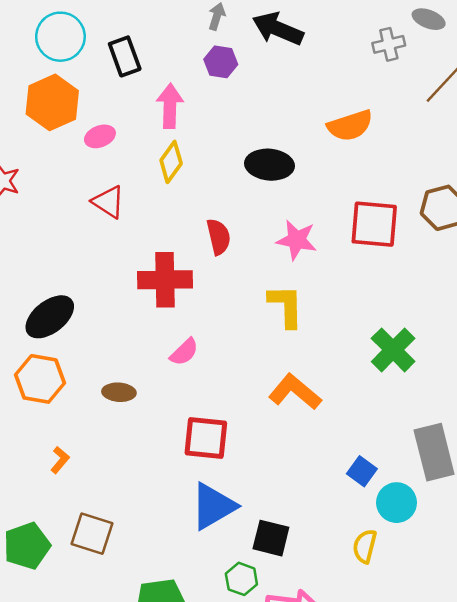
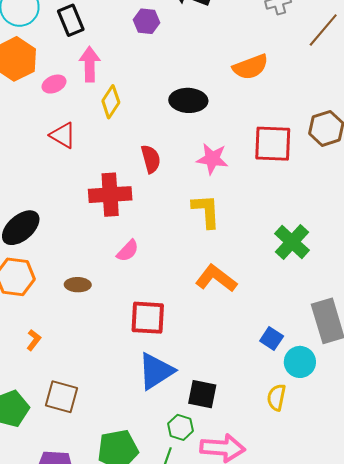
pink arrow: (170, 106) -> (90, 64), moved

